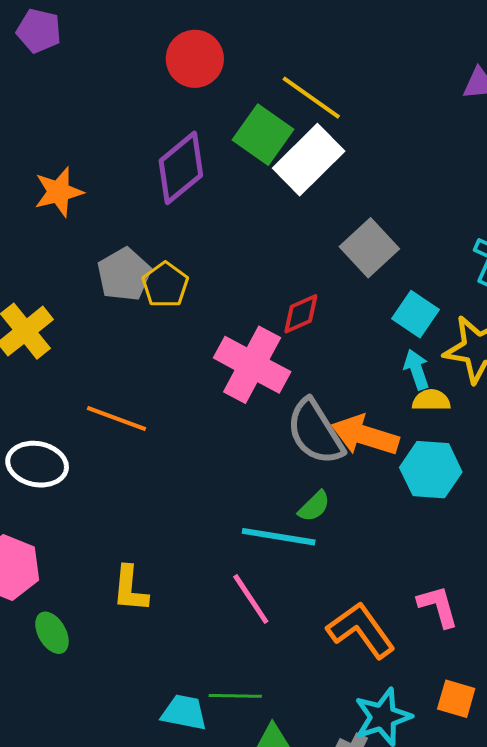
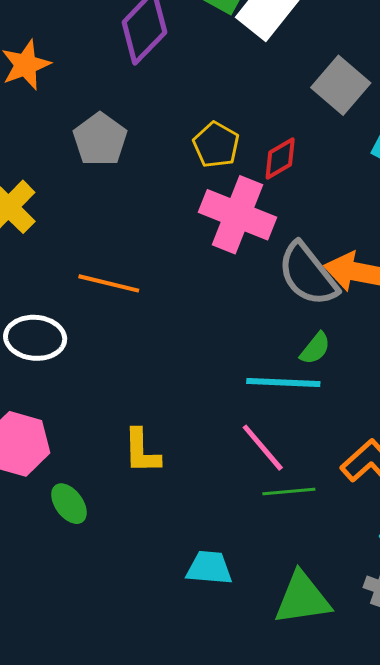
yellow pentagon: (165, 285) -> (216, 145), moved
green line: (235, 696) -> (289, 491), moved

